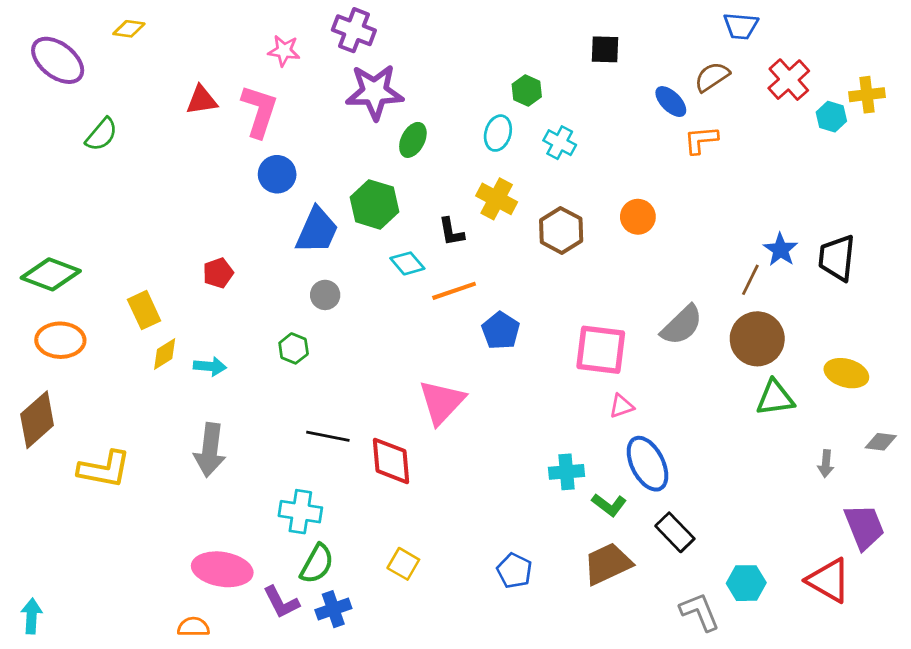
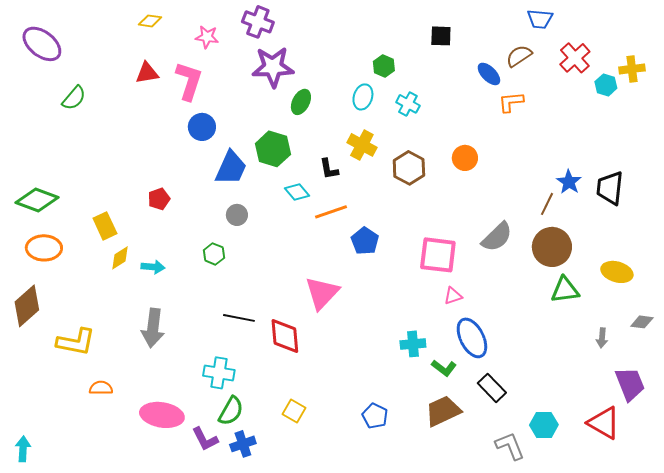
yellow diamond: (129, 29) -> (150, 21), moved
orange semicircle: (193, 627) -> (101, 388), moved

